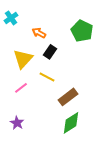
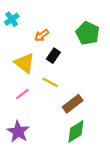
orange arrow: (39, 33) -> (42, 35), turned -64
yellow triangle: (23, 59) -> (25, 63), turned -35
purple star: (17, 123) -> (18, 132), size x1.5

